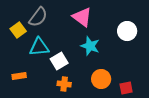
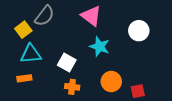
cyan triangle: (39, 47) -> (31, 54), moved
white square: (59, 61) -> (67, 62), turned -30

